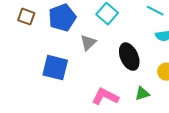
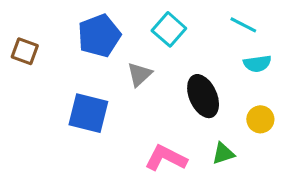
brown square: (26, 17) -> (25, 51), moved

